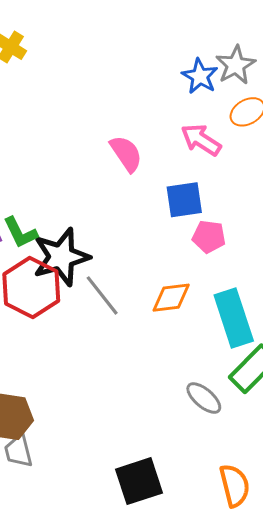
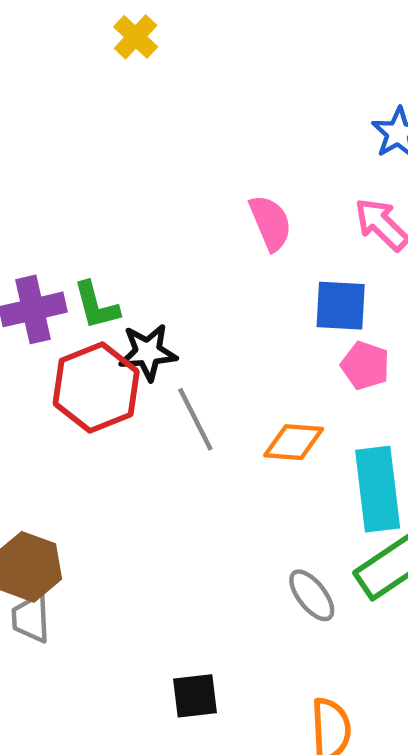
black star: (61, 257) -> (148, 352), size x0.7
black square: (139, 481) -> (195, 696), size x0.7

